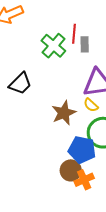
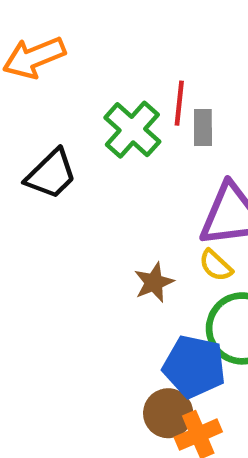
black trapezoid: (20, 84) -> (51, 174), moved
brown star: (64, 113) -> (154, 282), size x0.7

